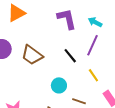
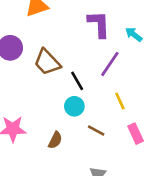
purple line: (93, 45) -> (110, 64), moved
black line: (70, 56) -> (77, 81), moved

